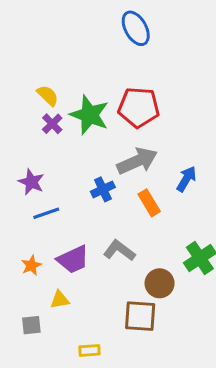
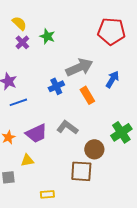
red pentagon: (139, 107) -> (111, 31), moved
green star: (89, 115) -> (47, 36), size x0.6

